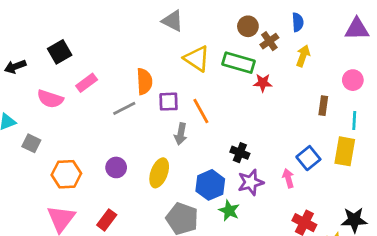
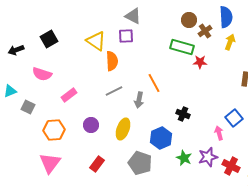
blue semicircle: (298, 22) -> (226, 17), size x1.5
yellow triangle: (197, 59) -> (96, 41), moved
pink rectangle: (87, 83) -> (69, 95), moved
purple square: (169, 102) -> (126, 36), moved
gray line: (124, 108) -> (114, 91), moved
purple star: (251, 182) -> (208, 157), moved
green star: (229, 211) -> (184, 158), moved
red rectangle: (107, 220) -> (97, 164), moved

